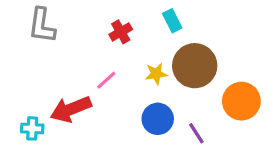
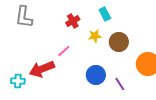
brown circle: (195, 66) -> (119, 42), size x0.7
yellow star: (156, 74) -> (95, 36), moved

